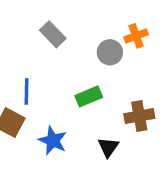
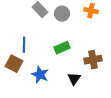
orange cross: (136, 36) -> (91, 11), turned 32
gray circle: (110, 52) -> (62, 14), moved

